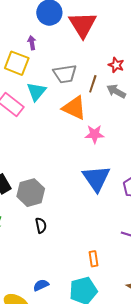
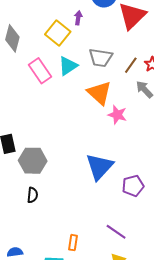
brown line: (93, 84) -> (131, 65), moved
pink star: (95, 134) -> (117, 115), moved

